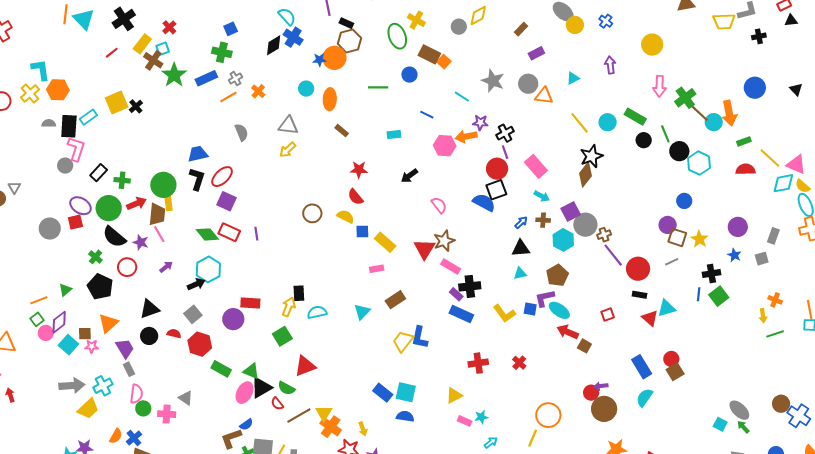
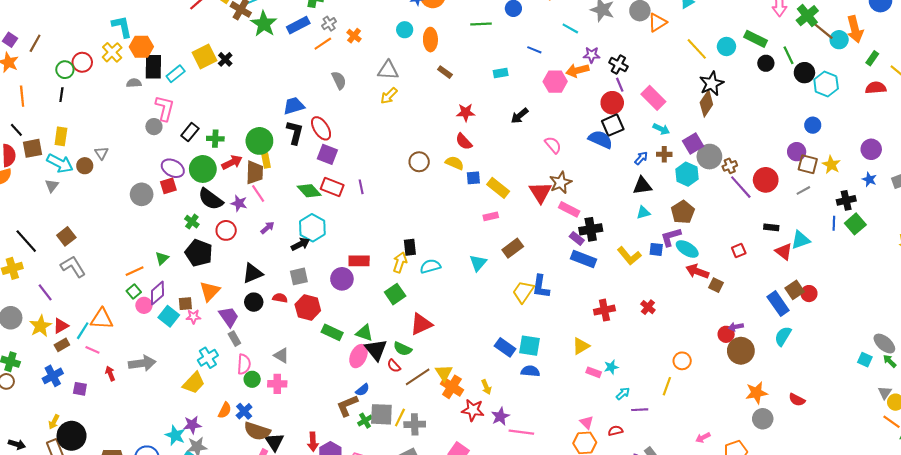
orange triangle: (544, 96) -> (657, 23), turned -36
black rectangle: (69, 126) -> (153, 67), moved
black cross: (505, 133) -> (618, 65), turned -30
green rectangle: (744, 141) -> (872, 58), turned -32
red ellipse: (222, 177) -> (321, 128), turned -75
red circle: (638, 269) -> (766, 180), moved
gray square: (193, 314) -> (299, 276), turned 30
brown square: (675, 372) -> (795, 290), moved
gray arrow: (72, 386) -> (142, 363), moved
black triangle: (261, 388) -> (376, 350), turned -35
gray triangle: (186, 398) -> (281, 356), moved
orange circle: (548, 415) -> (682, 361), size x0.7

